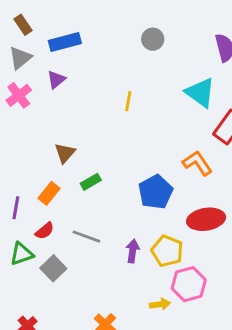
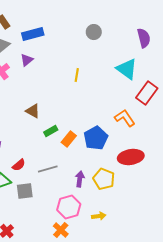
brown triangle: (65, 153) -> (33, 111), turned -42
orange rectangle: (49, 193) -> (69, 139), moved
gray line: (86, 237) -> (48, 169), turned -36
gray square: (53, 268) -> (25, 191), turned 36
pink hexagon: (189, 284) -> (69, 207), moved

